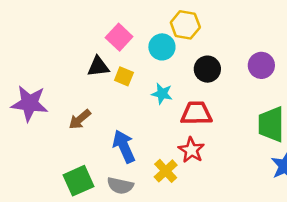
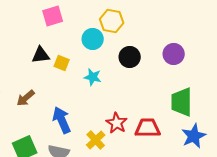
pink square: (119, 37) -> (53, 16), moved, turned 30
red trapezoid: (196, 113) -> (148, 128), moved

